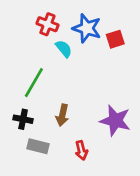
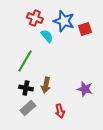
black cross: (23, 119) -> (26, 88), moved
purple star: (115, 121) -> (85, 89), size x0.7
gray rectangle: (38, 146) -> (28, 108), turned -56

